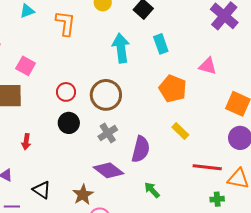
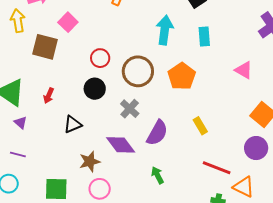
orange pentagon: (173, 89) -> (182, 76), moved
gray cross: (108, 133) -> (130, 109), turned -30
black triangle: (42, 190) -> (73, 124), moved, turned 48

